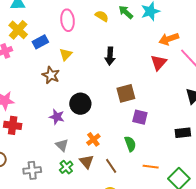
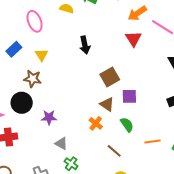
black circle: (80, 104) -> (22, 103), moved
orange cross: (93, 139) -> (96, 123), moved
brown triangle: (87, 162) -> (107, 104), moved

